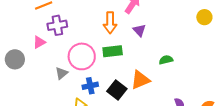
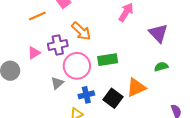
orange arrow: (110, 23) -> (81, 31), moved, turned -45
purple cross: (57, 25) -> (58, 45), moved
purple triangle: (139, 30) -> (158, 33), moved, size x1.5

